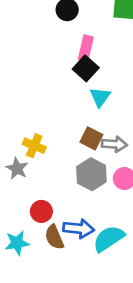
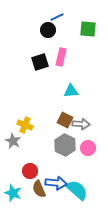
black square: (86, 68) -> (40, 62), moved, turned 30
cyan triangle: (100, 97) -> (71, 91), turned 49
cyan semicircle: (109, 239) -> (77, 190), turned 75
cyan star: (17, 243) -> (13, 193), turned 30

